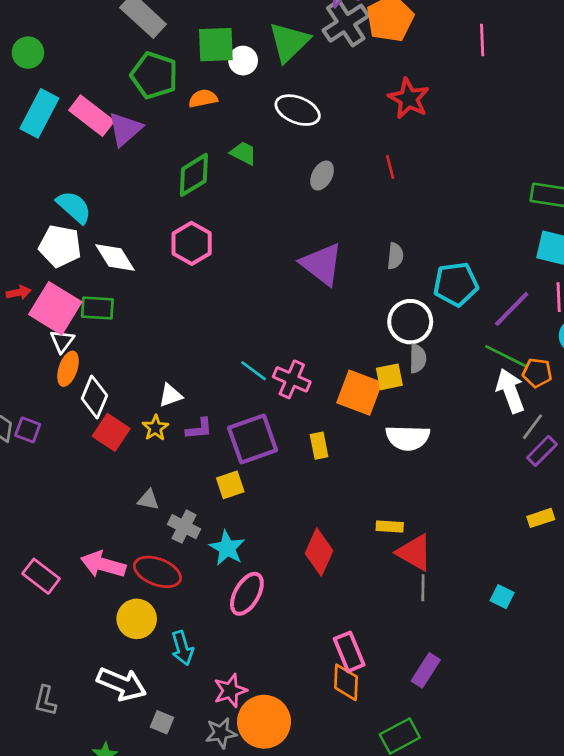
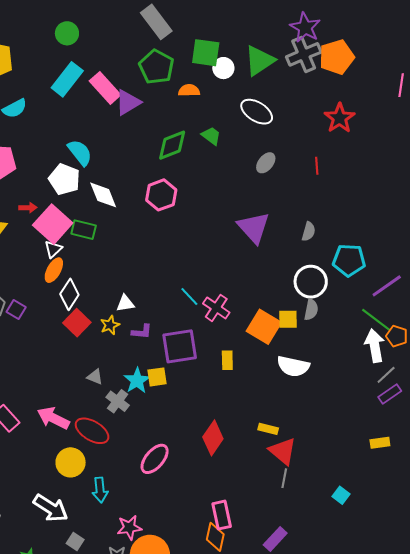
cyan star: (227, 548) -> (137, 381), moved

